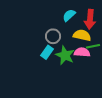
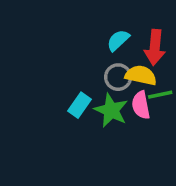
gray circle: (53, 36) -> (118, 77), moved
pink semicircle: (82, 52) -> (141, 105), turned -105

